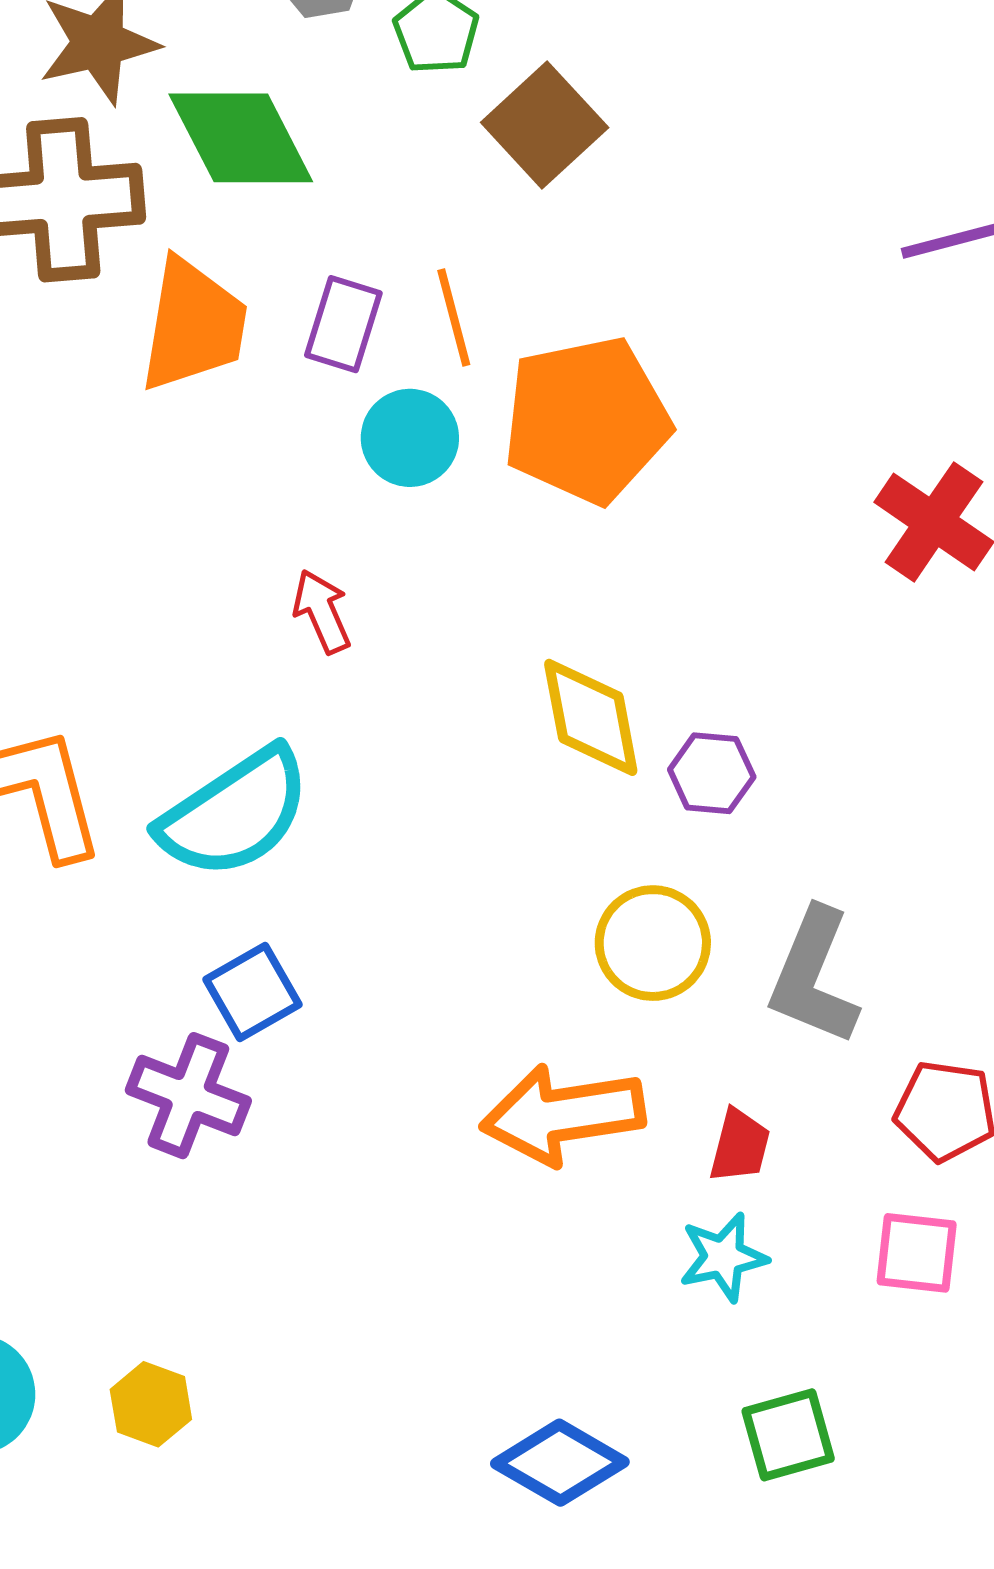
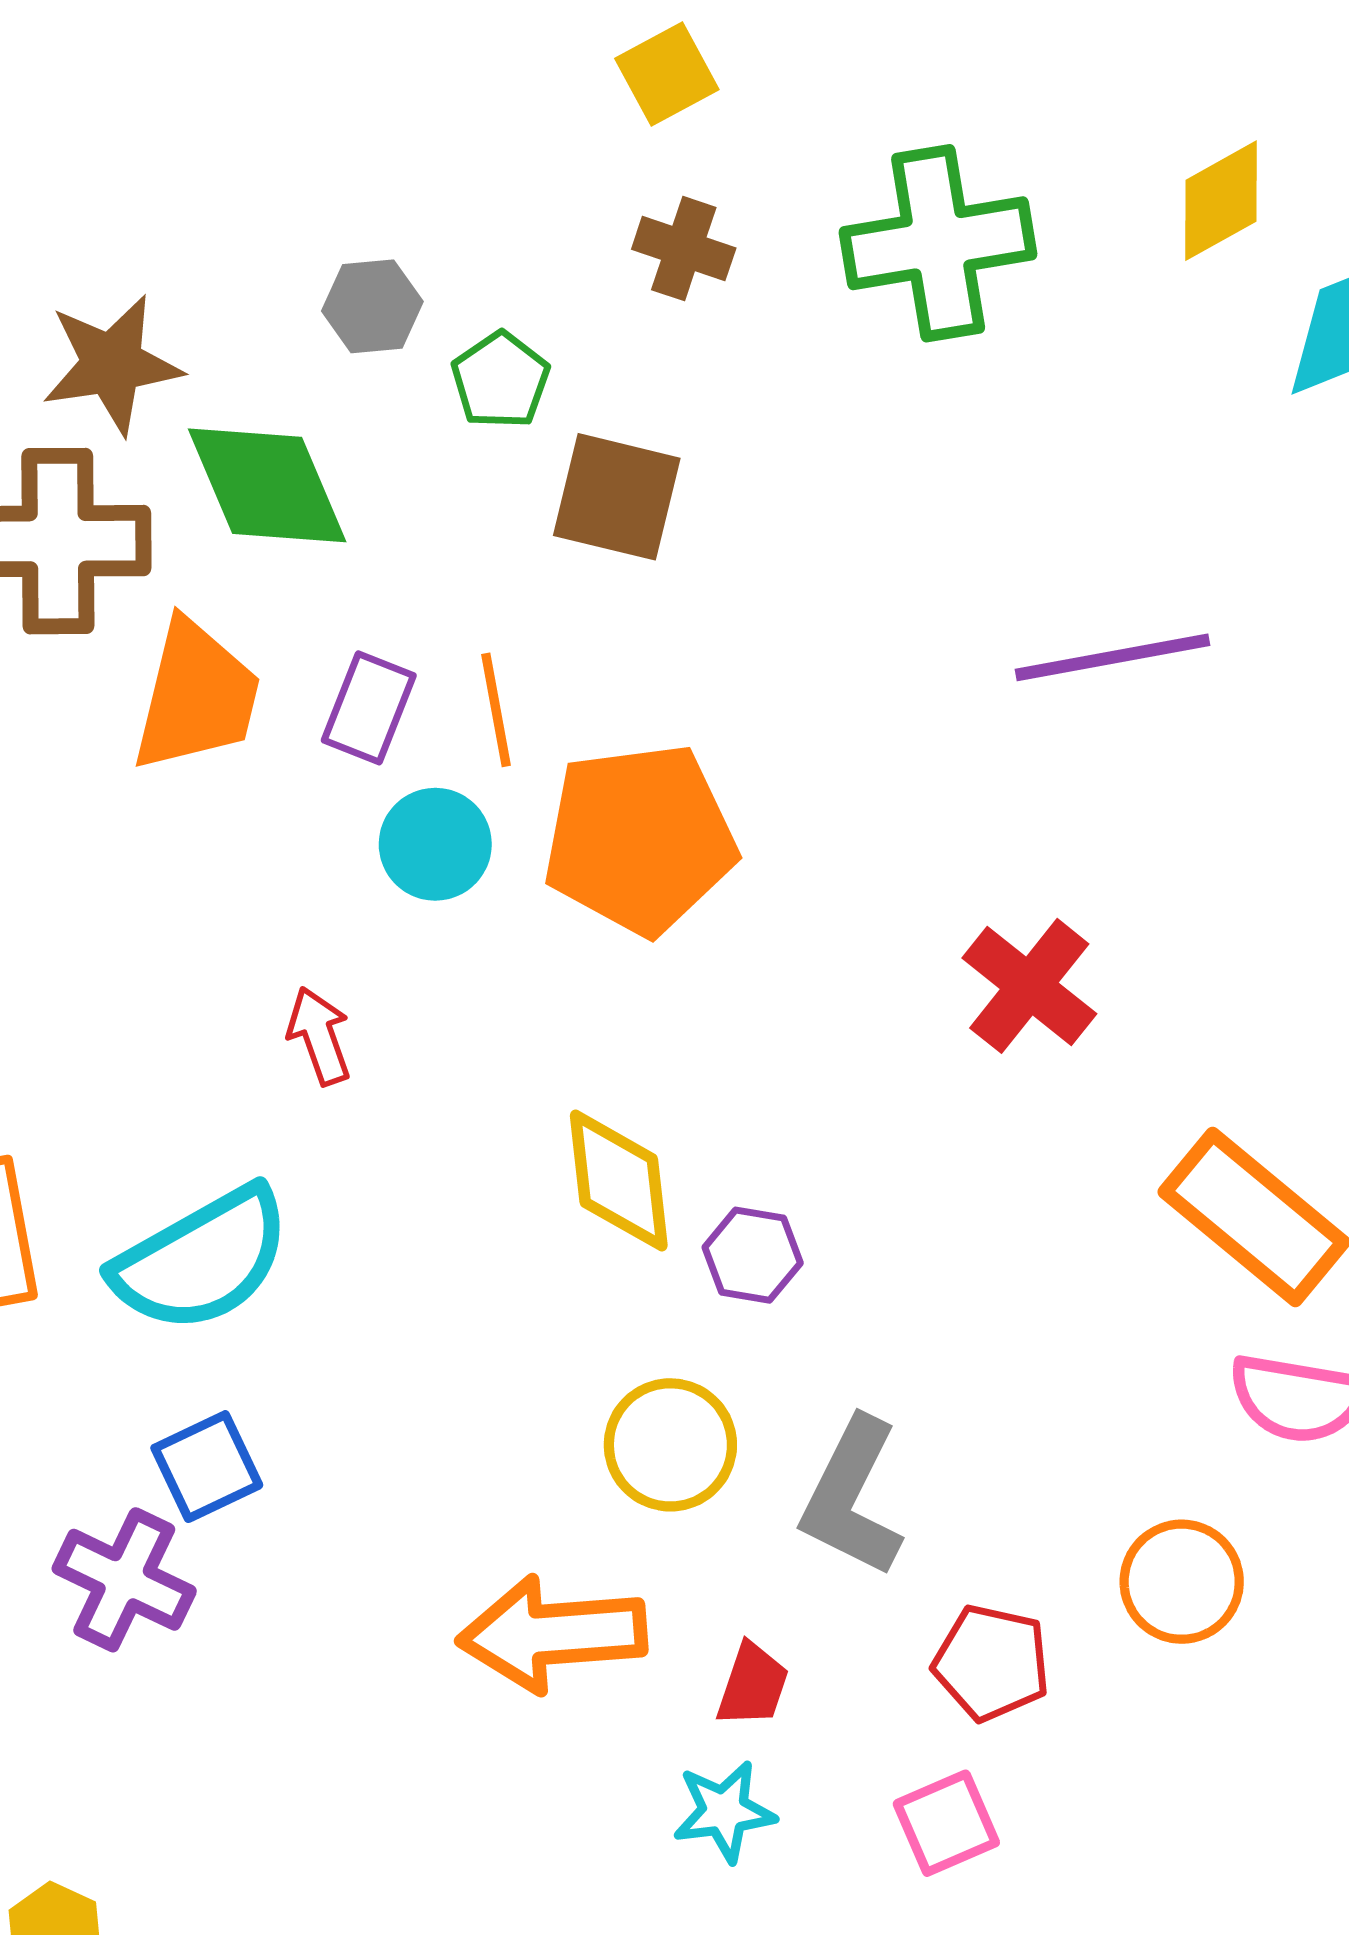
brown square: (545, 125) -> (617, 497), turned -38
pink square: (917, 1253) -> (946, 1823), turned -34

